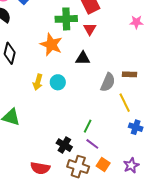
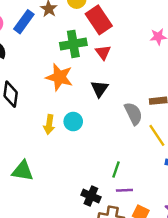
black triangle: (83, 58) -> (100, 89), turned -49
gray semicircle: (108, 82) -> (133, 114), turned -42
purple line: (92, 144) -> (124, 190), turned -32

